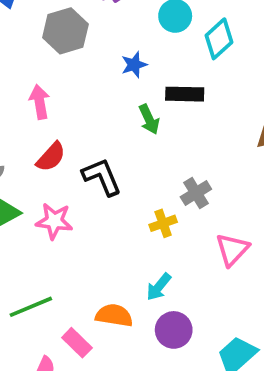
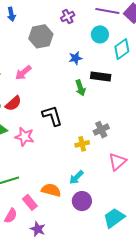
pink arrow: (40, 102) -> (23, 73), turned -126
red semicircle: (51, 157) -> (13, 103), moved

